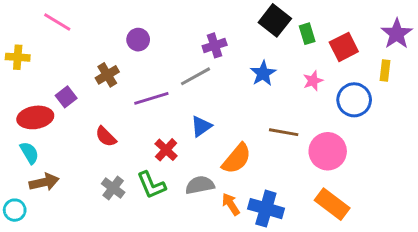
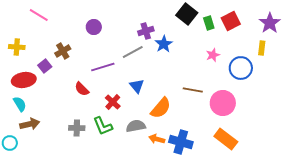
red square: (344, 47) -> (231, 21), moved
yellow cross: (18, 57) -> (17, 47), moved
blue star: (263, 73) -> (164, 44), moved
brown cross: (107, 75) -> (63, 51), moved
blue triangle: (201, 126) -> (137, 86), turned -35
red semicircle: (106, 137) -> (82, 89), moved
gray cross: (113, 188) -> (77, 128), turned -35
orange arrow: (231, 204) -> (157, 139), turned -42

